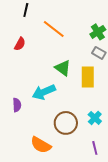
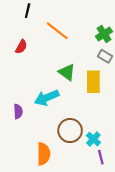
cyan cross: (95, 118) -> (93, 139), moved
orange semicircle: (41, 145) -> (44, 154), turned -120

